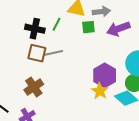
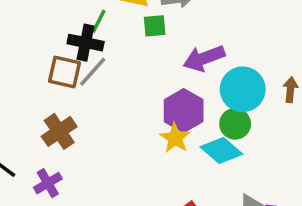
black cross: (35, 29) -> (86, 43), moved
purple arrow: (118, 29) -> (204, 58), moved
gray line: (53, 53) -> (93, 72), turned -36

